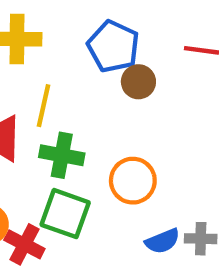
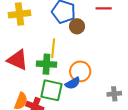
yellow line: (43, 106) -> (53, 48), moved
blue semicircle: (163, 241) -> (73, 83), moved

